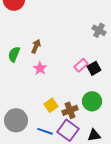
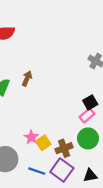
pink rectangle: (81, 65) -> (87, 116), moved
pink star: (40, 68) -> (31, 137), moved

